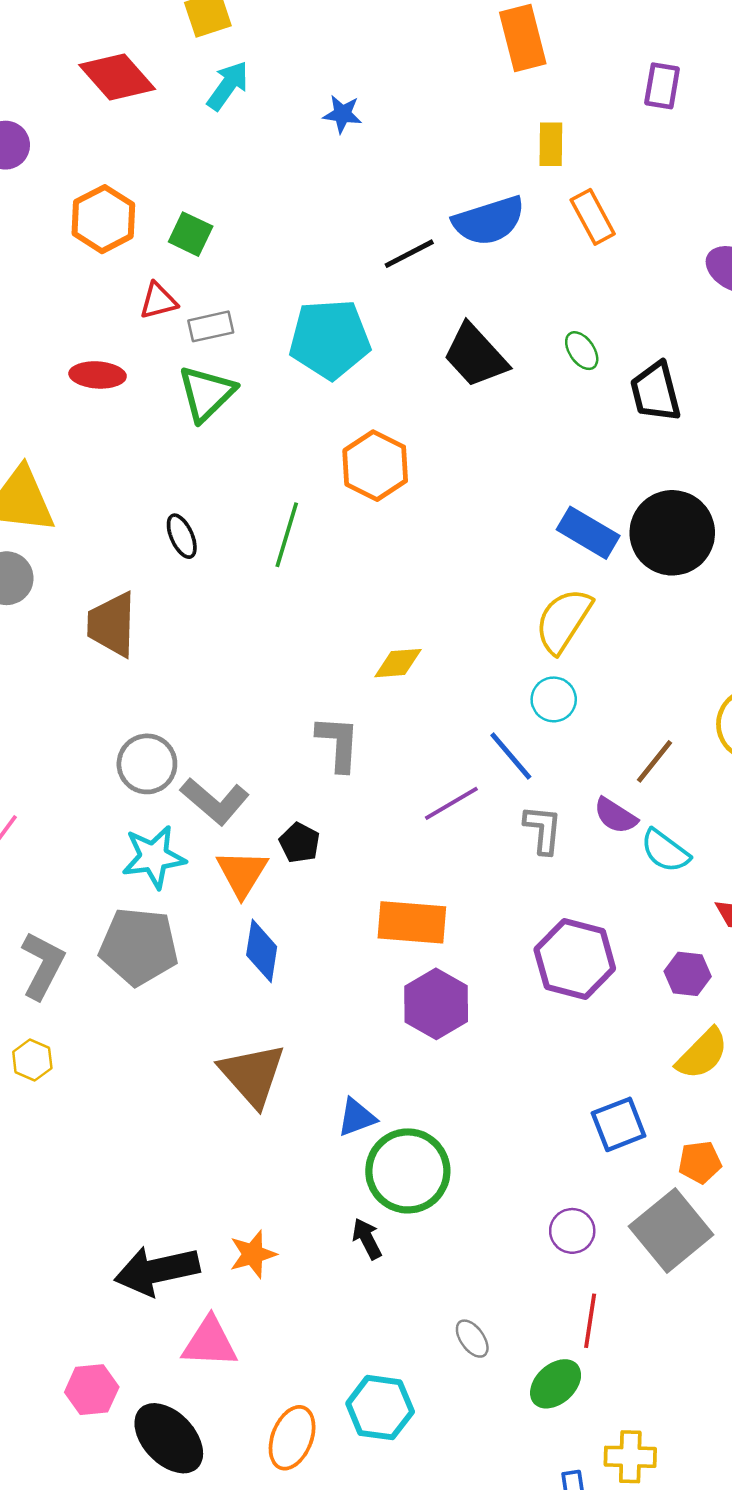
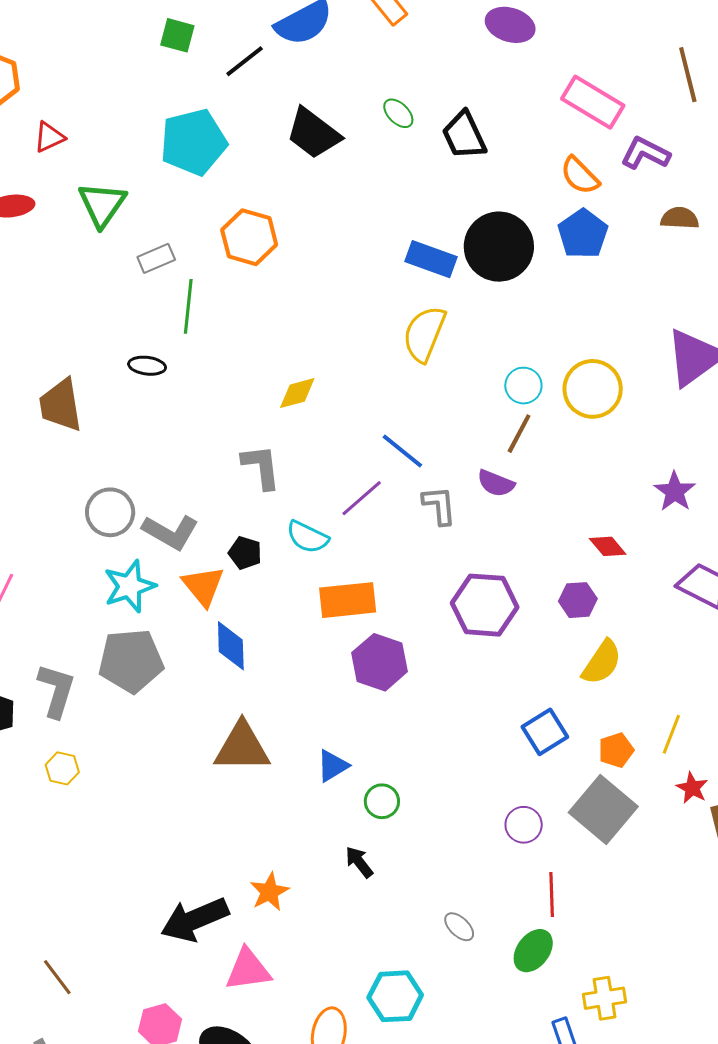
green square: (191, 234) -> (177, 35), moved
gray rectangle: (211, 326) -> (156, 258), moved
black ellipse: (182, 536) -> (147, 366), moved, turned -48
cyan circle: (554, 699) -> (523, 386), moved
cyan semicircle: (665, 851) -> (307, 537), moved
brown triangle: (252, 1075) -> (242, 747), turned -38
green circle: (408, 1171) -> (382, 801), size x0.5

